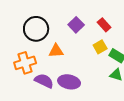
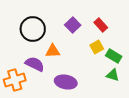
orange cross: (25, 63) -> (15, 80), moved
purple semicircle: (44, 81) -> (35, 64), moved

